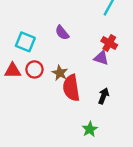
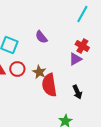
purple triangle: (101, 58) -> (75, 59), turned -48
black arrow: (104, 96) -> (77, 92), turned 136

